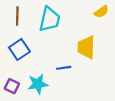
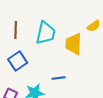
yellow trapezoid: (86, 47) -> (74, 44), moved

